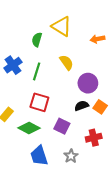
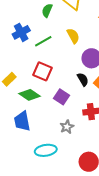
green line: (37, 71) -> (43, 41), turned 36
black semicircle: (82, 106) -> (83, 79), turned 72
blue trapezoid: (39, 156) -> (22, 121), moved

